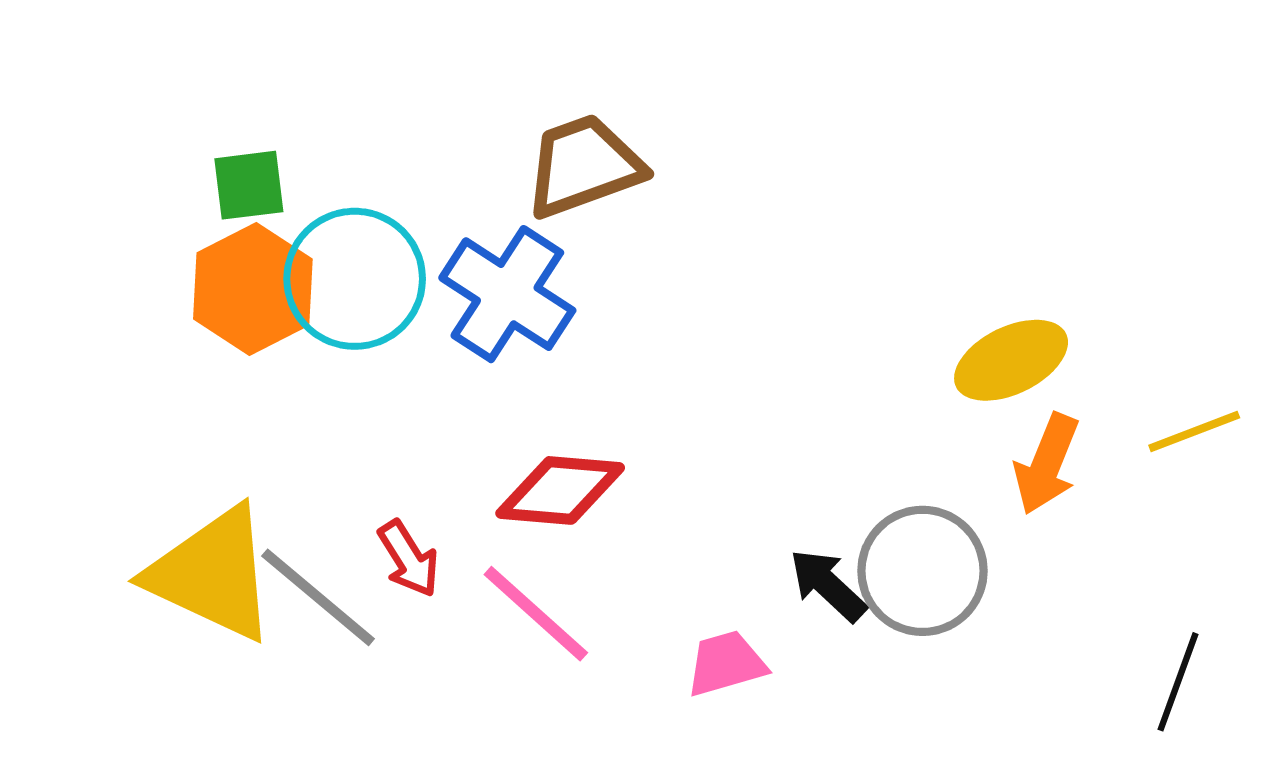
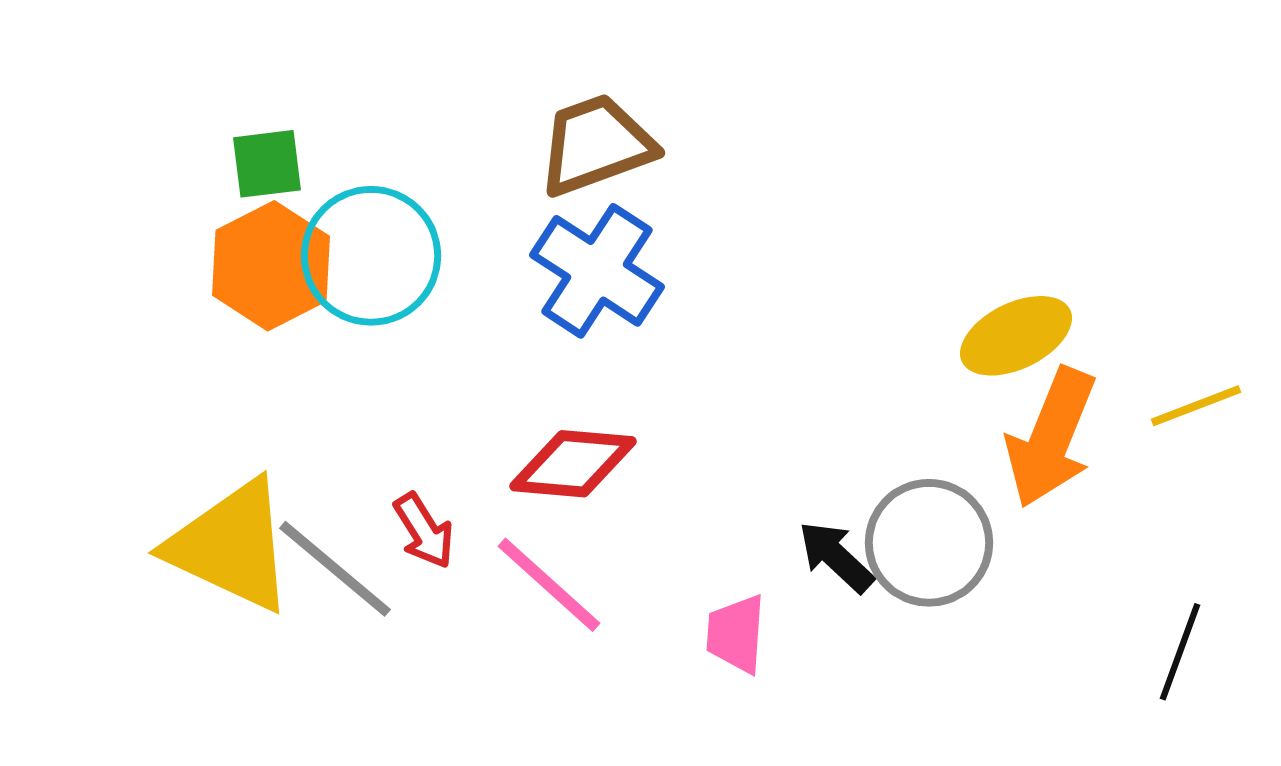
blue cross: (507, 294) -> (597, 271), moved
orange arrow: (1047, 464) -> (1051, 438), size x1.4
pink trapezoid: (726, 663) -> (736, 634), turned -70

